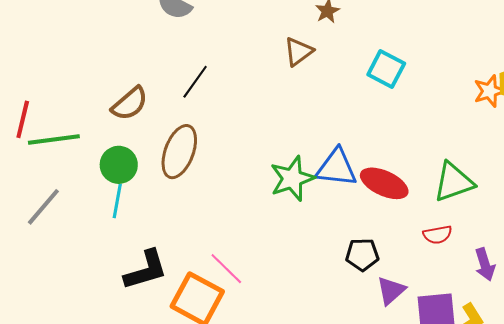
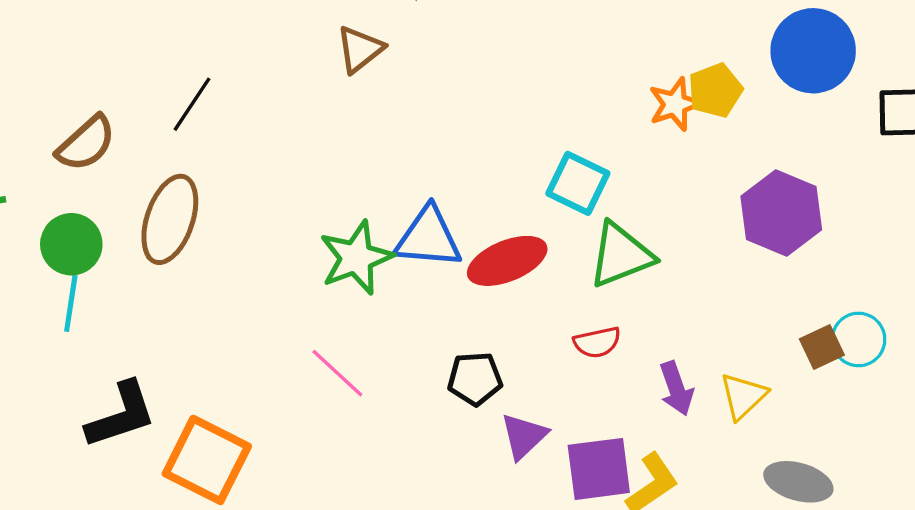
cyan square: (386, 69) -> (578, 183), moved
red ellipse: (384, 183) -> (507, 261), turned -45
pink line: (226, 269) -> (337, 373), moved

